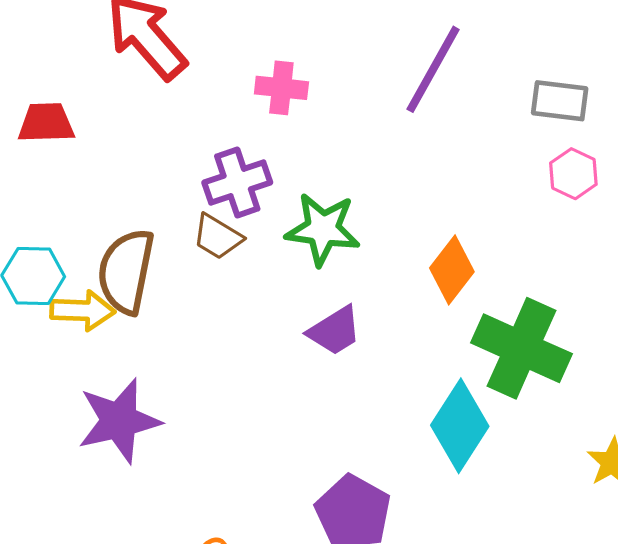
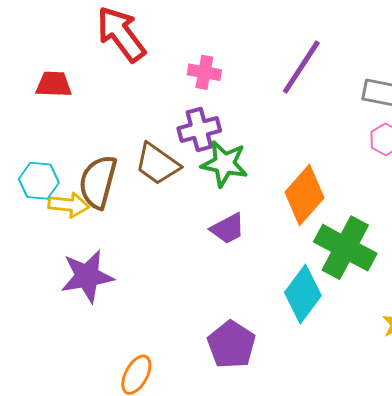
purple cross: (237, 183) -> (199, 129), moved
brown trapezoid: (217, 237) -> (157, 164), size x1.4
orange diamond: (452, 270) -> (305, 195), size x1.4

